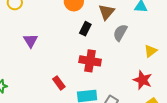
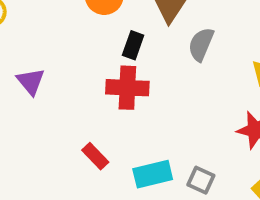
red cross: (90, 61) -> (127, 88), moved

